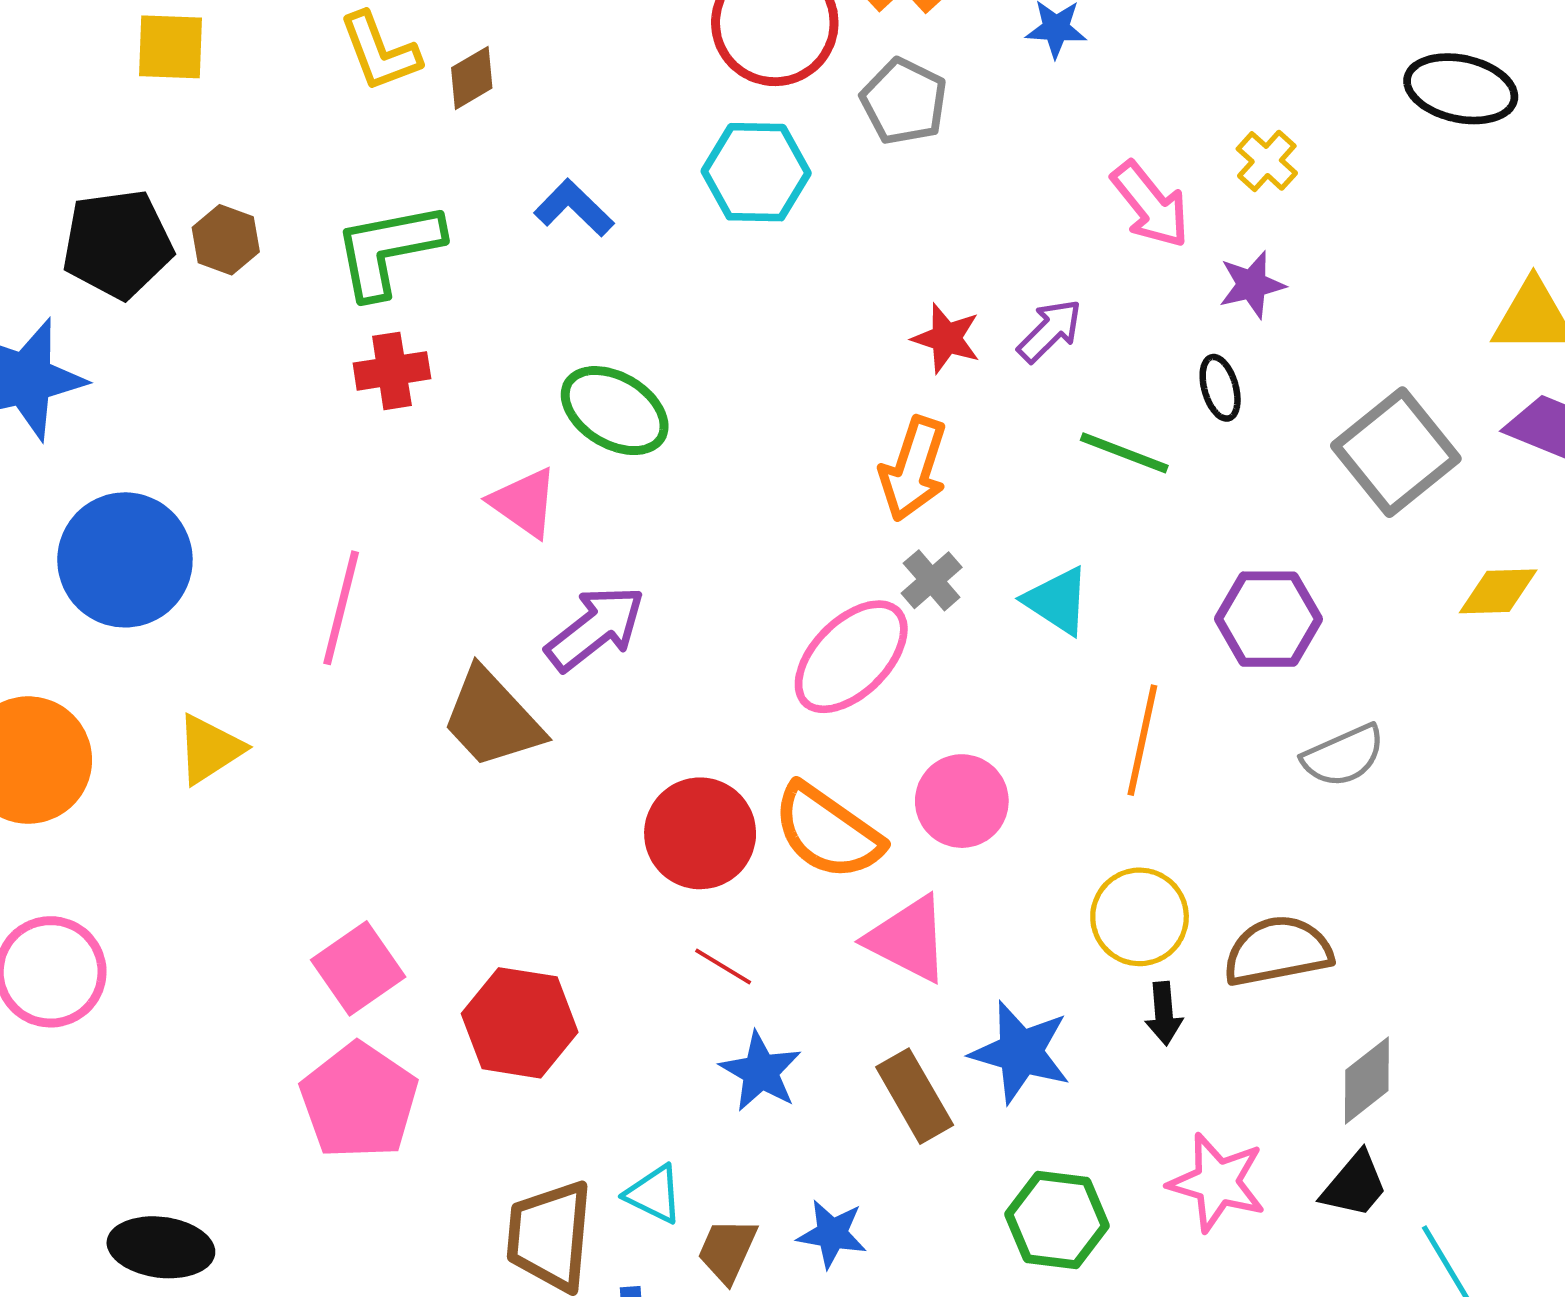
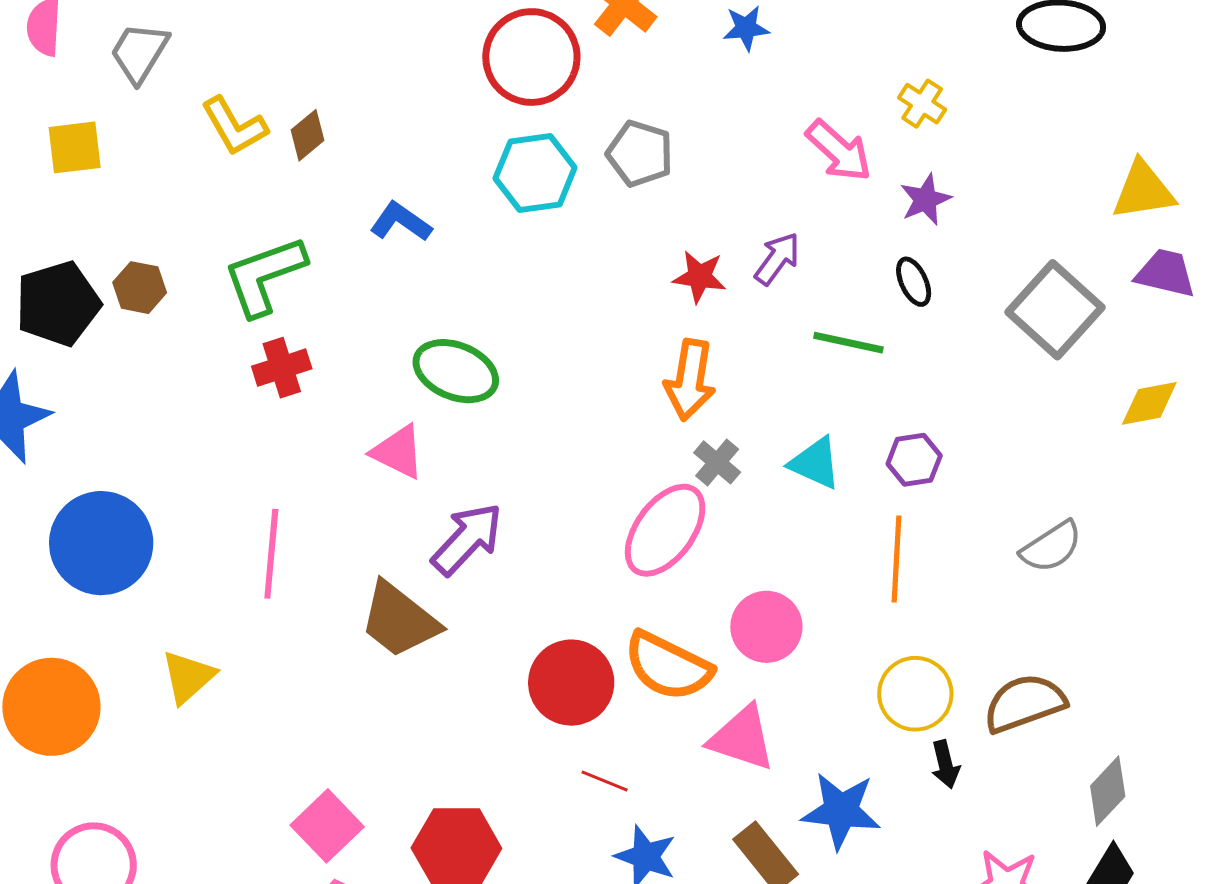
gray pentagon: (904, 101) -> (640, 154), moved
purple hexagon: (1268, 619) -> (914, 460), moved, size x0.7

